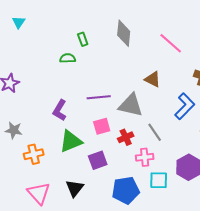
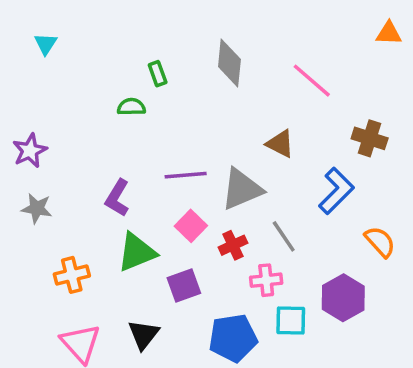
gray triangle: (131, 105) -> (242, 189), turned -36
pink square: (102, 126) -> (191, 226), turned -30
gray star: (14, 130) -> (37, 208), moved

